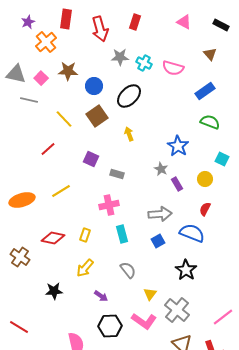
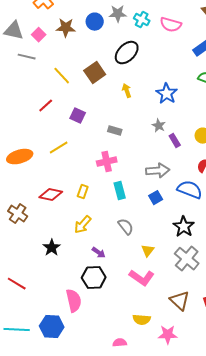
blue circle: (94, 86) -> (95, 22), moved
blue star: (178, 146) -> (167, 94), moved
purple square: (91, 159) -> (78, 116), moved
black star: (54, 291) -> (52, 248), turned -30
gray cross: (177, 310) -> (187, 259), moved
black hexagon: (110, 326) -> (94, 278), moved

